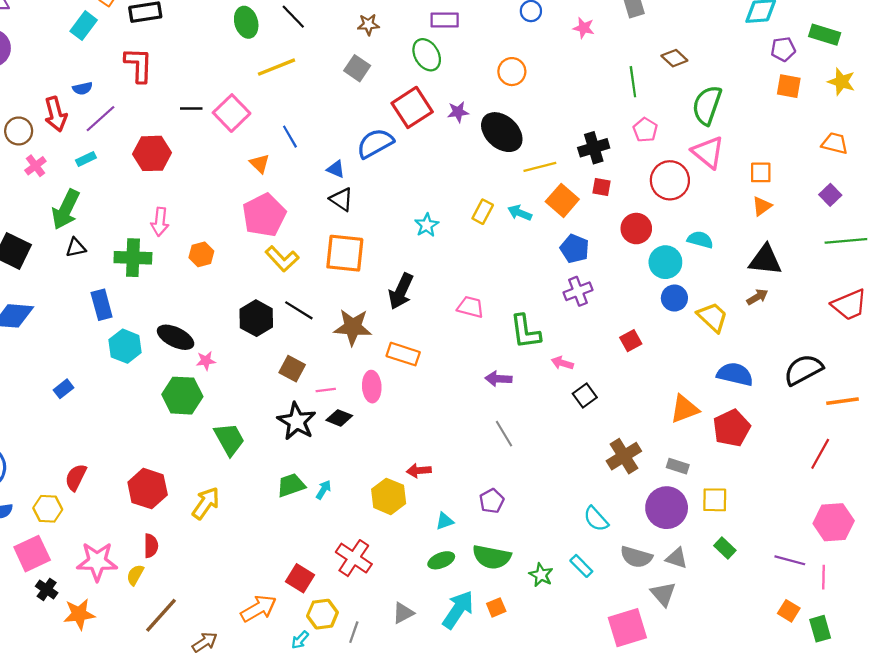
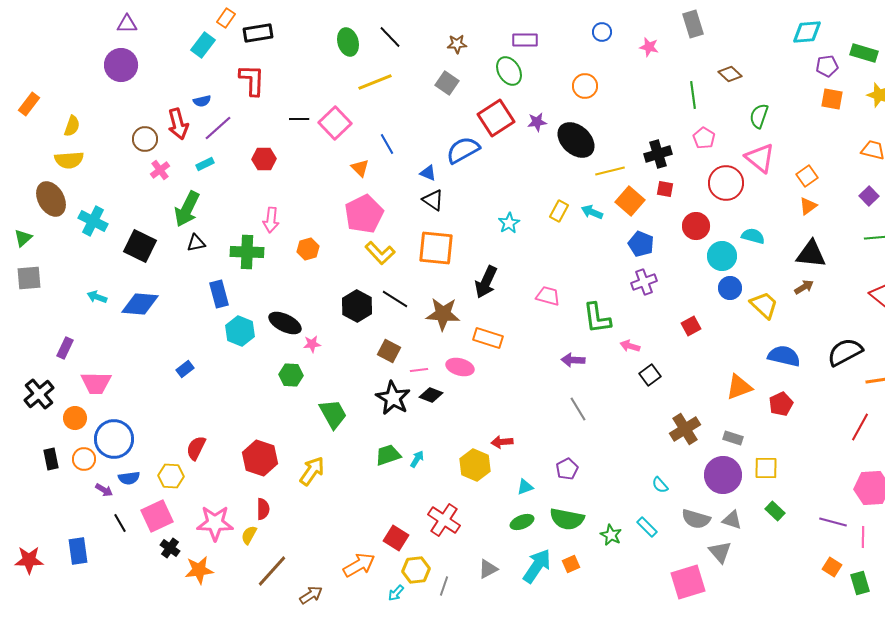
green semicircle: (707, 105) -> (759, 116), size x0.7
red hexagon: (152, 153) -> (264, 159), size x0.7
orange square: (761, 172) -> (807, 176), turned -35
pink ellipse: (372, 387) -> (460, 367), turned -72
green hexagon: (182, 396) -> (291, 375), size x0.7
red pentagon: (732, 428) -> (781, 404), size x0.7
cyan semicircle: (596, 519) -> (660, 485), size x0.7

